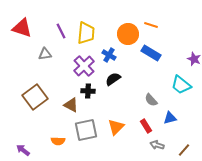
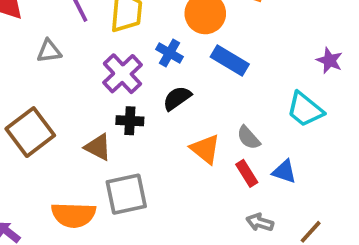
blue rectangle: (151, 53) -> (230, 61), moved
blue triangle: (170, 118) -> (284, 172), turned 32
red rectangle: (146, 126) -> (247, 173), moved
orange triangle: (116, 127) -> (205, 149), moved, turned -36
orange semicircle: (58, 141) -> (74, 215), size x1.6

